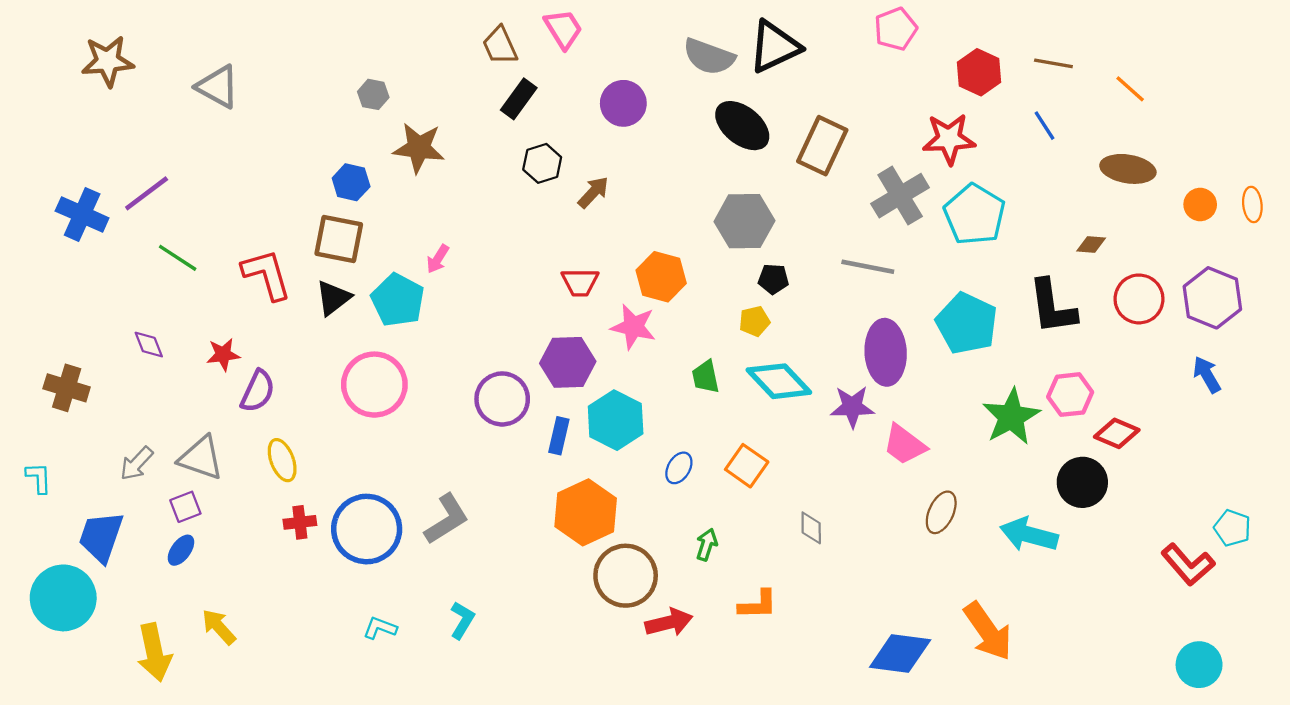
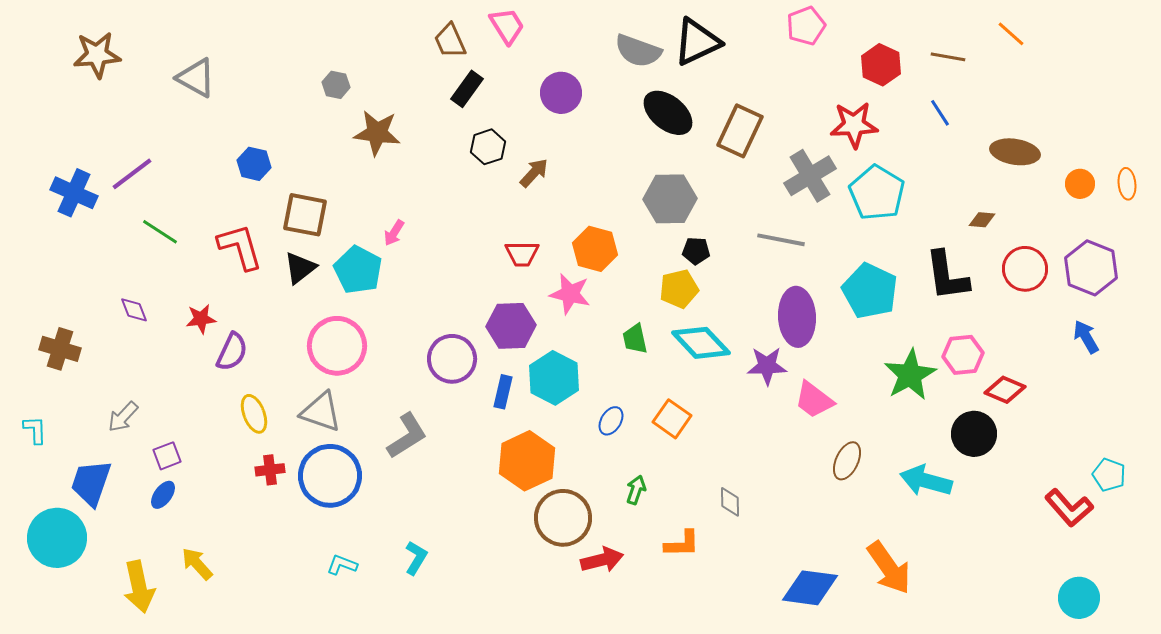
orange line: (1130, 89) -> (1011, 34), moved
blue hexagon: (351, 182) -> (254, 164), moved
yellow pentagon: (754, 321) -> (679, 289), size x1.4
gray triangle: (201, 458) -> (321, 412), moved
gray L-shape: (447, 519) -> (407, 436), moved
gray diamond: (811, 528) -> (730, 502), moved

